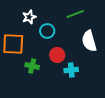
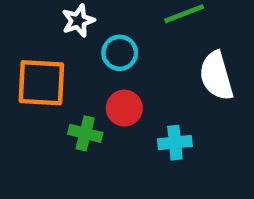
red circle: (57, 55) -> (124, 108), moved

